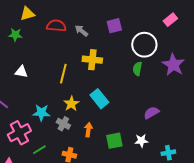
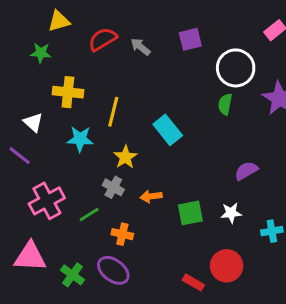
red semicircle: (56, 26) -> (103, 39), turned -36
yellow cross: (92, 60) -> (68, 92), moved
white triangle: (21, 72) -> (33, 122), moved, turned 32
cyan rectangle: (99, 99) -> (168, 130), moved
cyan star: (41, 113) -> (80, 139), moved
orange arrow: (88, 130) -> (151, 196), turned -104
green line: (39, 150) -> (89, 214), moved

